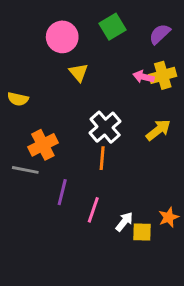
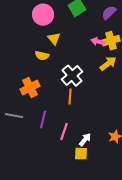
yellow semicircle: (18, 99) -> (42, 56), moved
yellow arrow: (158, 130) -> (108, 64), moved
gray line: (25, 170) -> (14, 116), moved
yellow square: (142, 232) -> (81, 154), moved

